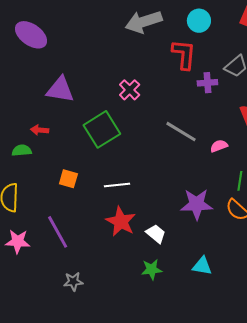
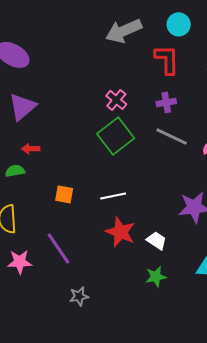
purple cross: (207, 83) -> (166, 103), moved
purple triangle: (60, 90) -> (22, 107), moved, turned -44
green square: (102, 129) -> (116, 136), moved

